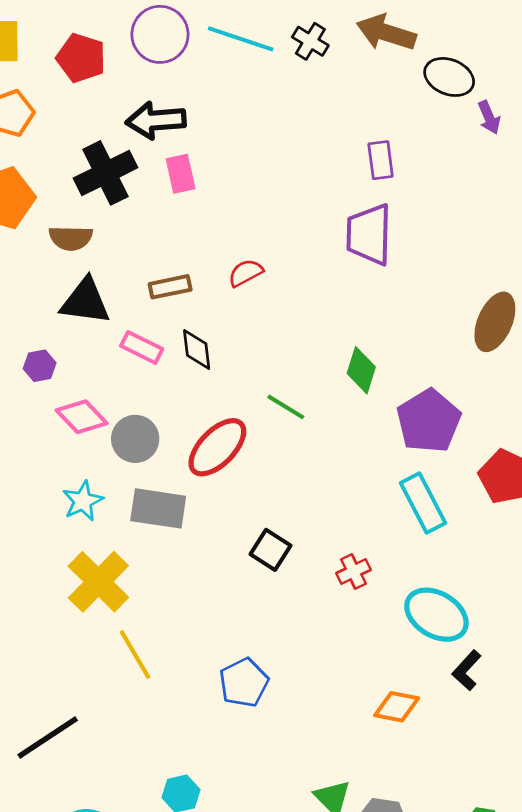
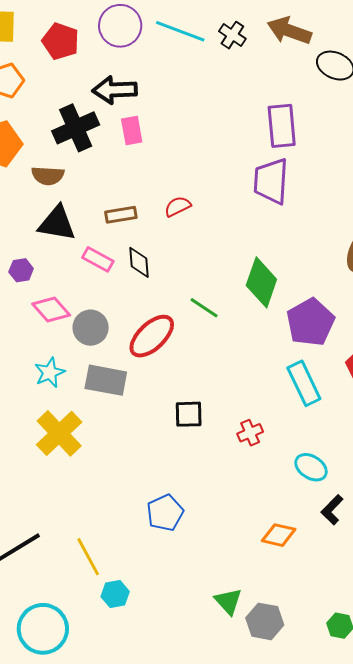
purple rectangle: (381, 160) -> (282, 126), size x1.5
green diamond: (361, 370) -> (261, 282), size x1.4
black square: (270, 550) -> (189, 414), turned -36
cyan ellipse: (436, 615) -> (311, 467), size x0.7
yellow line: (135, 654) -> (88, 557), moved

